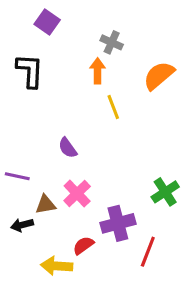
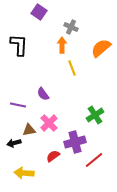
purple square: (47, 22) -> (39, 12), moved
purple line: (17, 176) -> (18, 105), moved
green cross: (165, 192) -> (95, 115), moved
red line: (148, 252) -> (94, 160), turned 30
yellow arrow: (57, 266) -> (24, 173), moved

